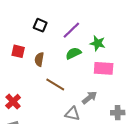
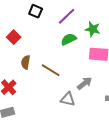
red square: (18, 51) -> (14, 37), turned 32
brown semicircle: (39, 59) -> (26, 62), moved

